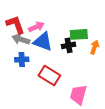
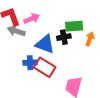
blue triangle: (43, 42) -> (45, 44), moved
blue cross: (22, 59) -> (30, 63), moved

